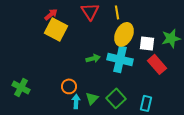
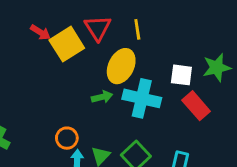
red arrow: (51, 14) -> (40, 32), turned 72
yellow square: (56, 29) -> (67, 44), moved, turned 30
yellow ellipse: (124, 34) -> (121, 66), moved

